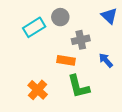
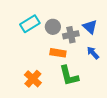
blue triangle: (109, 16) -> (90, 27), moved
gray circle: (60, 17) -> (53, 27), moved

